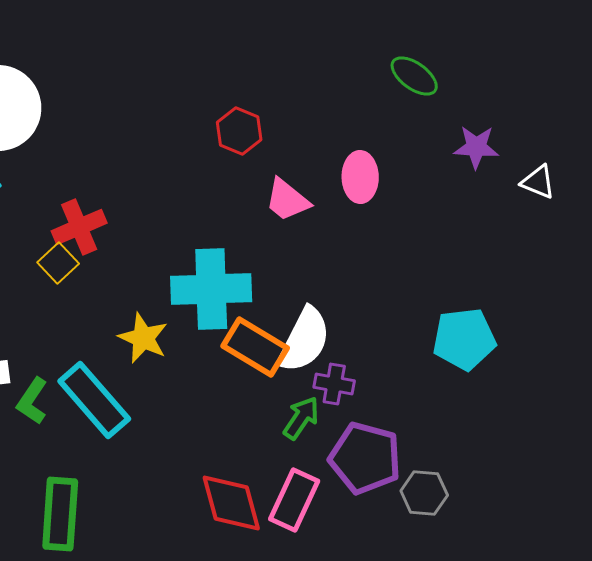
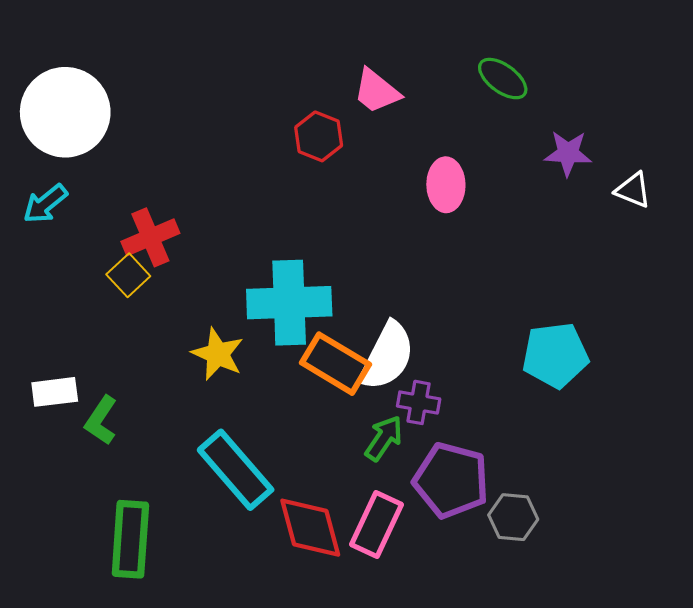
pink trapezoid: (287, 200) -> (377, 91), moved
cyan rectangle: (94, 400) -> (236, 470), moved

